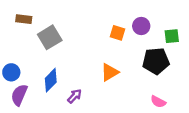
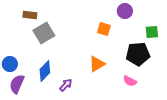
brown rectangle: (24, 19) -> (30, 15), moved
purple circle: (141, 26) -> (125, 11), moved
pink semicircle: (158, 102) -> (130, 81), moved

